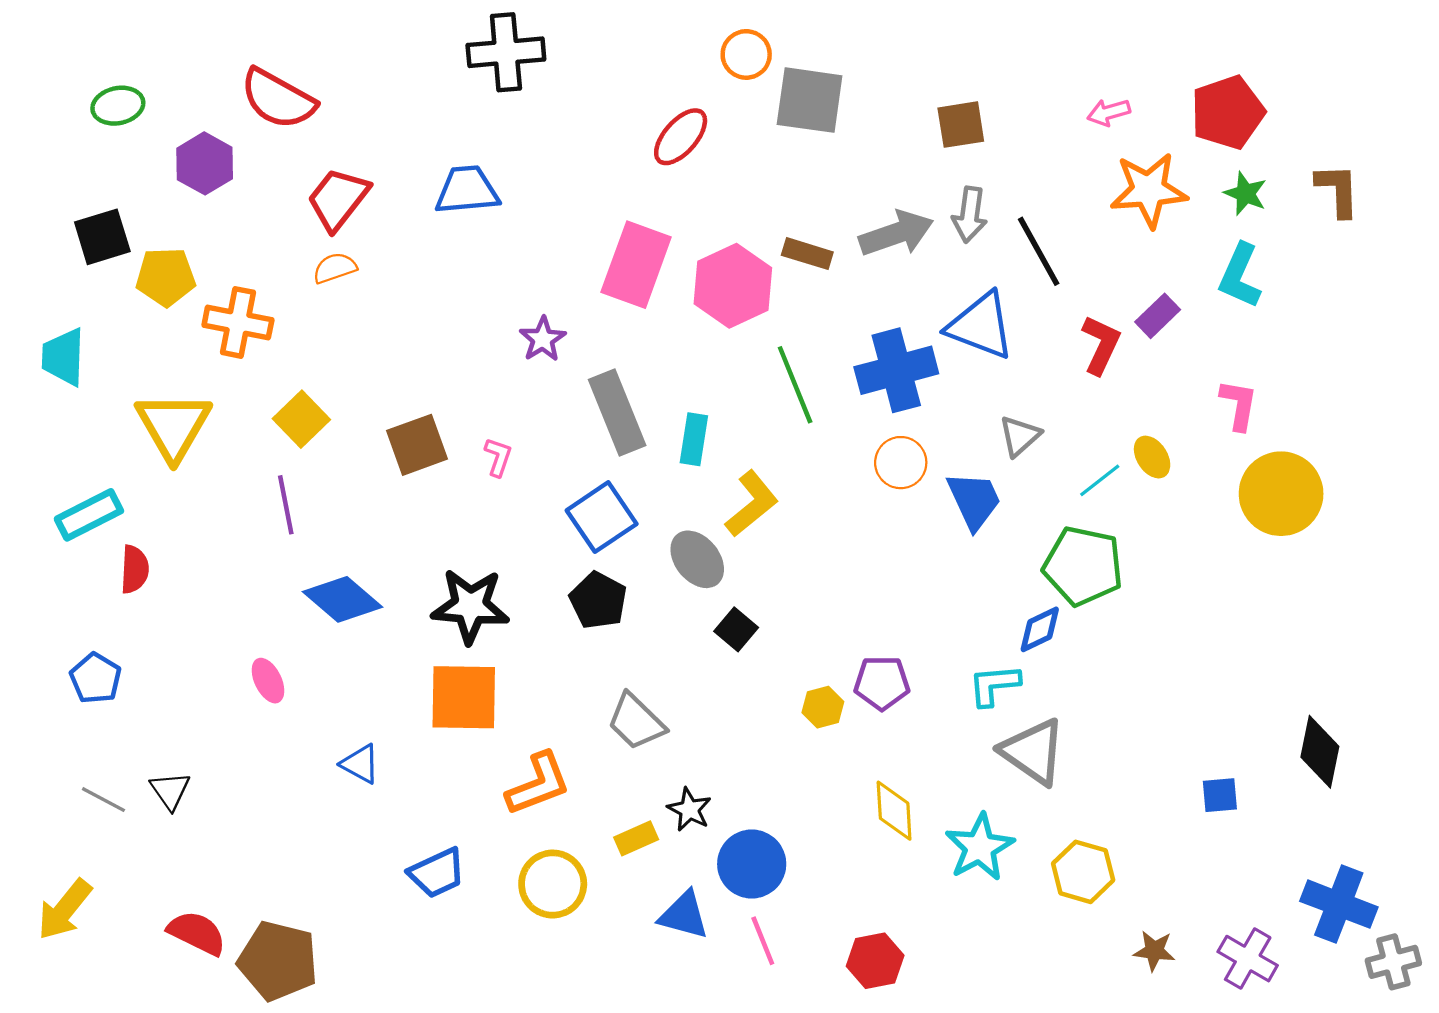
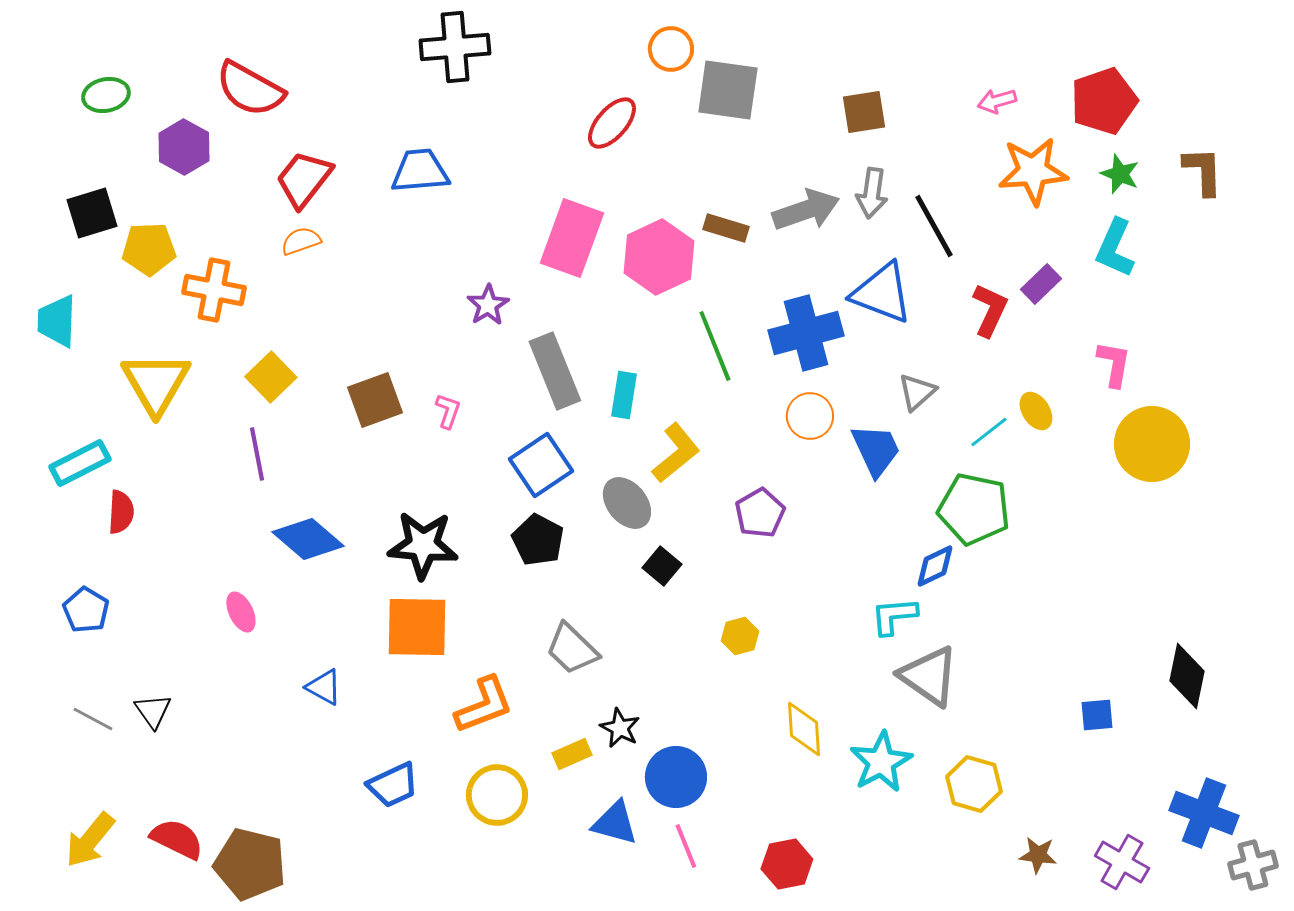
purple pentagon: (882, 683) -> (760, 513), moved, turned -30
yellow arrow: (64, 910) -> (90, 840), moved

